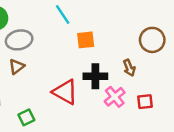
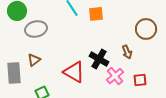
orange square: (86, 40) -> (96, 14), moved
brown triangle: (17, 67) -> (34, 60), moved
black cross: (95, 76) -> (99, 59), turned 30

